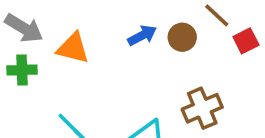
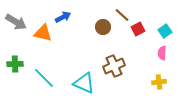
blue arrow: (142, 35) -> (63, 17), moved
green cross: (22, 70) -> (15, 64), moved

